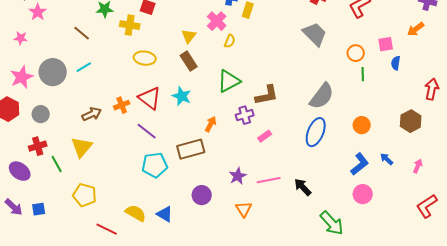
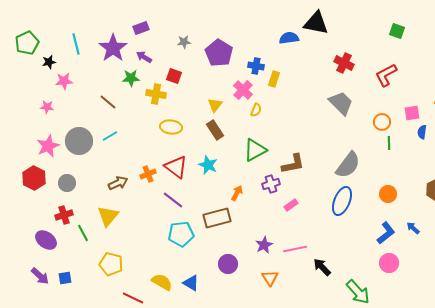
pink star: (38, 12) -> (64, 81), turned 30
black arrow: (303, 187) -> (322, 267), moved

